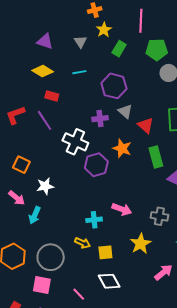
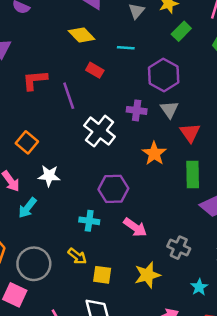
red rectangle: (52, 96) -> (95, 70), moved
purple hexagon: (96, 165) -> (113, 189), moved
cyan cross: (94, 220) -> (89, 221), moved

